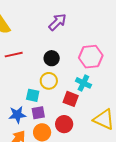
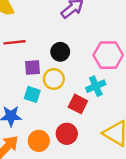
cyan cross: (83, 83) -> (96, 86), turned 35
purple square: (38, 113) -> (33, 67), moved

